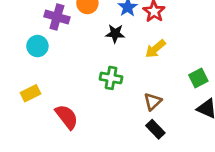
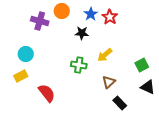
cyan circle: (37, 46) -> (26, 54), moved
yellow arrow: (155, 49) -> (105, 55), moved
black rectangle: (155, 129) -> (120, 103), moved

